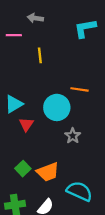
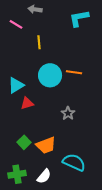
pink line: (14, 35) -> (16, 24), turned 32
cyan circle: (57, 107) -> (50, 75), moved
red triangle: (26, 124) -> (27, 103), turned 40

